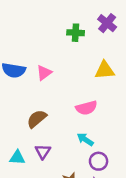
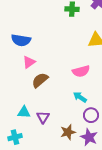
pink triangle: (44, 73) -> (29, 62), moved
purple triangle: (43, 152) -> (43, 117), moved

